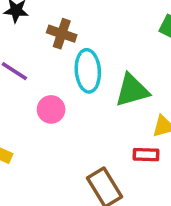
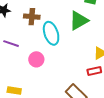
green triangle: (132, 90) -> (79, 21), moved

